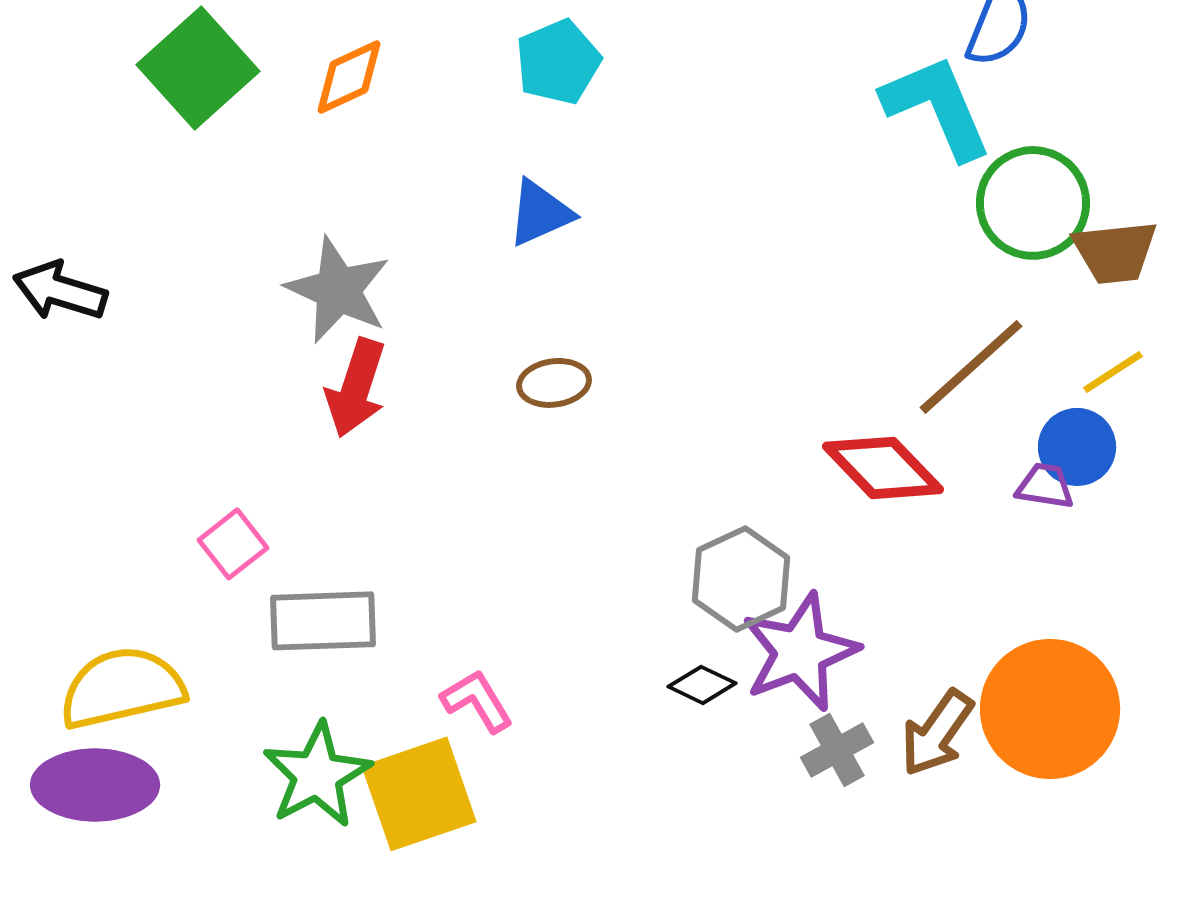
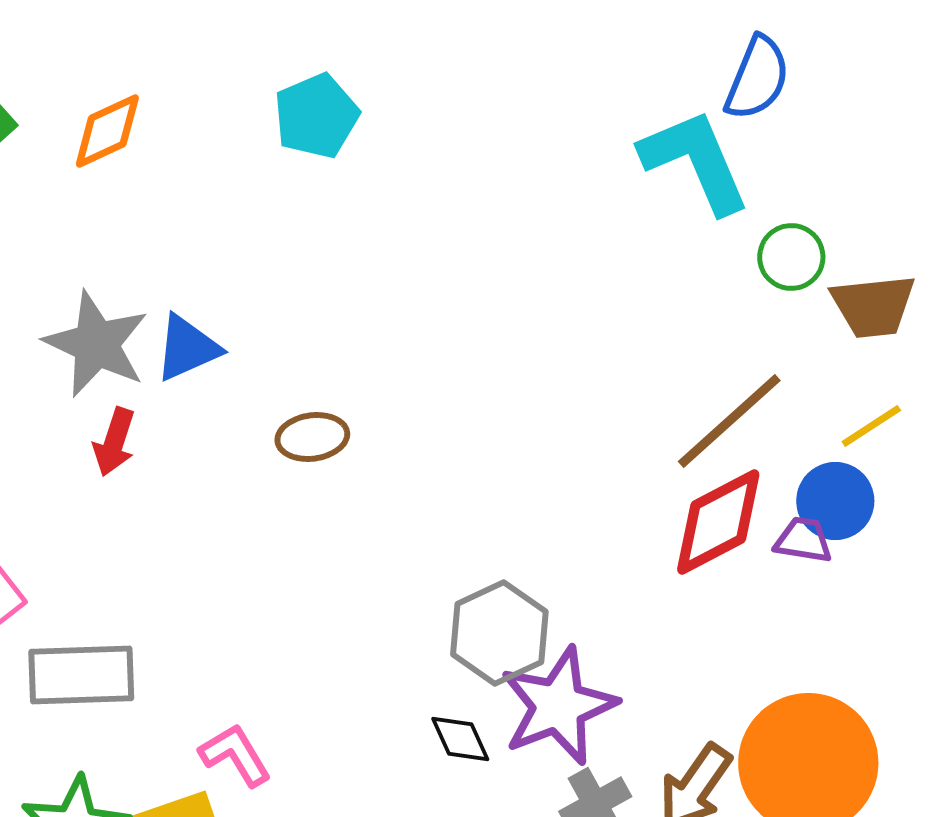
green circle: (1033, 203) -> (791, 257), size x0.6
blue triangle: (540, 213) -> (187, 348), moved
red arrow: (356, 388) -> (114, 442), size x0.7
red diamond: (883, 468) -> (718, 522), moved, turned -74
black diamond: (702, 685) -> (460, 739), turned 40

